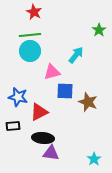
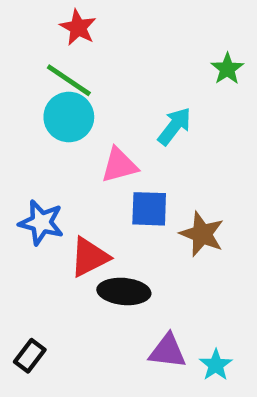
green line: (30, 35) -> (69, 80), turned 40
black rectangle: (13, 126) -> (30, 356), moved, turned -48
black ellipse: (43, 138) -> (124, 291), moved
purple triangle: (51, 153) -> (168, 351), moved

